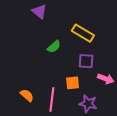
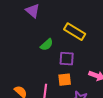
purple square: (86, 61) -> (67, 59), moved

